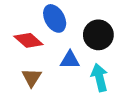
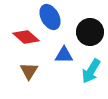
cyan arrow: (99, 78) -> (91, 71), turned -135

